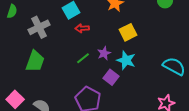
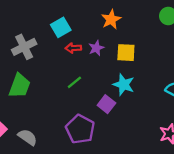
yellow square: (128, 32) -> (126, 53), turned 30
purple star: (104, 53) -> (96, 48), moved

